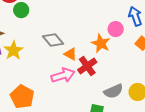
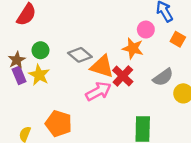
green circle: (21, 10) -> (40, 50), moved
orange triangle: (70, 54) -> (102, 66), size x1.6
gray semicircle: (113, 91) -> (163, 77), moved

